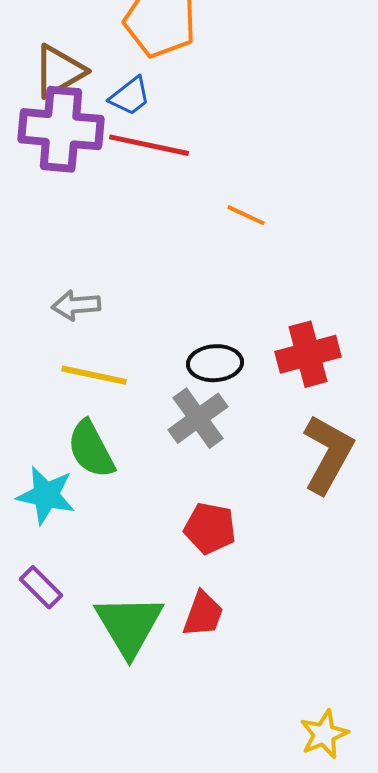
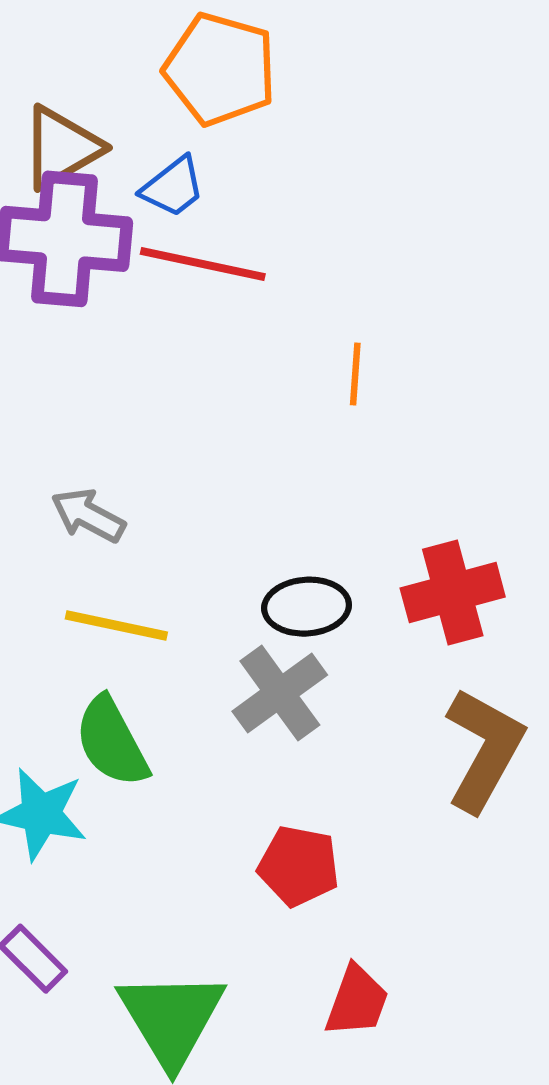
orange line: (246, 215) -> (355, 374), turned 69
gray arrow: (76, 305) -> (88, 515), turned 33
red trapezoid: (203, 614) -> (357, 1001), moved

